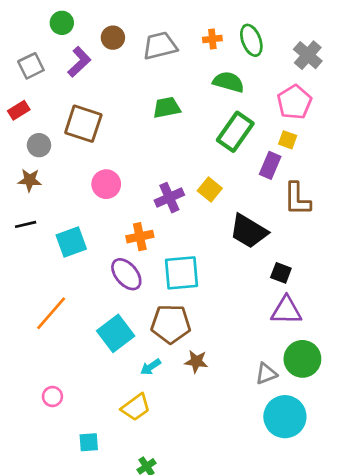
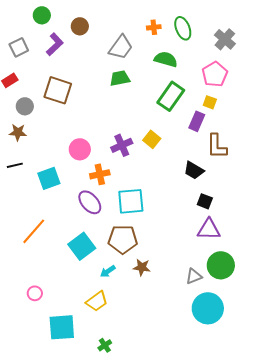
gray trapezoid: (160, 46) -> (121, 47), moved, turned 140
pink circle: (106, 184) -> (80, 149), moved
black trapezoid: (249, 231) -> (194, 170), moved, size x0.7
cyan square: (89, 442) -> (62, 327), size x1.8

